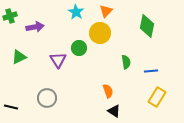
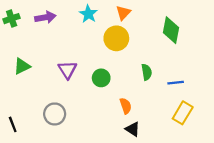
purple arrow: (35, 27) -> (45, 17), moved
green circle: (79, 48) -> (101, 78), moved
black line: (11, 107) -> (13, 124), turned 56

